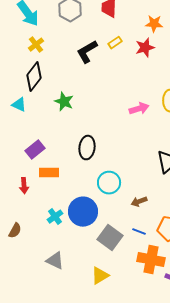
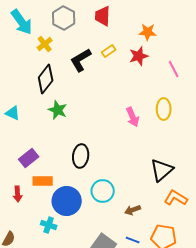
yellow cross: (36, 45) -> (45, 44), moved
black diamond: (34, 77) -> (46, 79), moved
pink arrow: (139, 109) -> (133, 117), turned 84
blue circle: (83, 212) -> (67, 201), moved
cyan cross: (55, 217) -> (49, 225), turned -35

